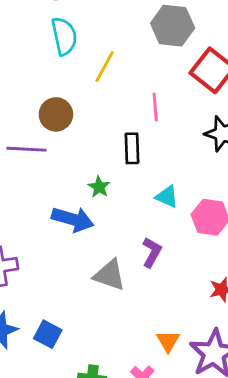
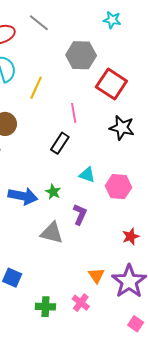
black rectangle: (132, 148) -> (60, 143), turned 40
green star: (99, 187) -> (53, 192), moved

